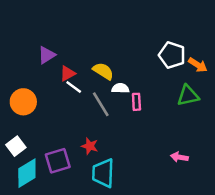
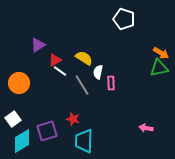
white pentagon: (172, 55) -> (124, 19), moved
white semicircle: (120, 88) -> (98, 72), turned -80
green triangle: (188, 96) -> (159, 68), moved

